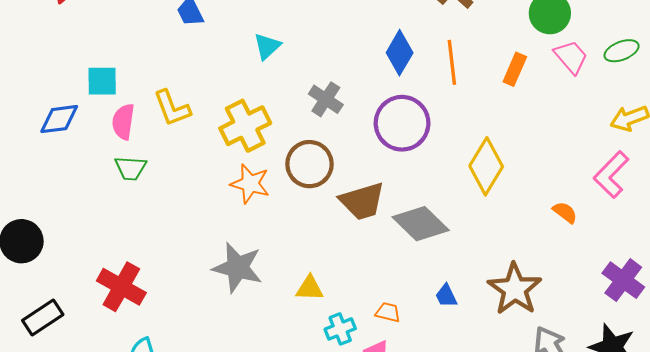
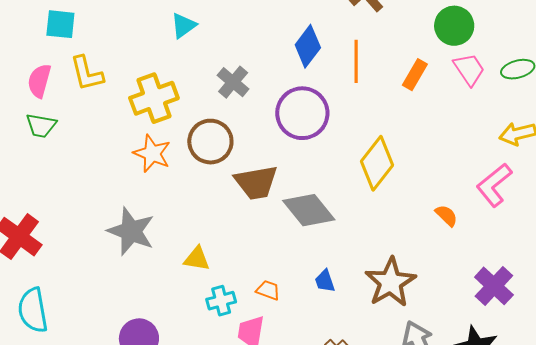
cyan square: (102, 81) -> (60, 24), moved

